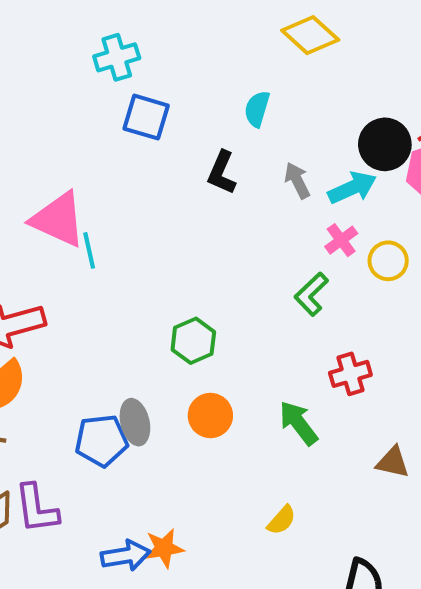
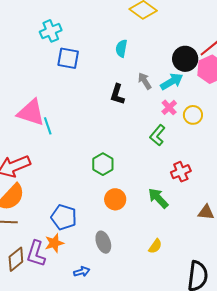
black L-shape: (222, 173) -> (117, 94), moved
gray ellipse: (135, 422) -> (103, 242), moved
blue pentagon: (101, 441) -> (64, 217), turned 30
purple L-shape: (37, 509) -> (36, 254), turned 32
orange star: (164, 548) -> (54, 243), moved
blue arrow: (126, 556) -> (82, 272), size x0.7

